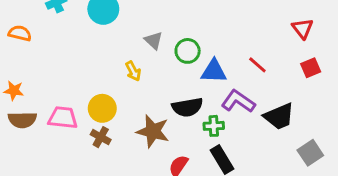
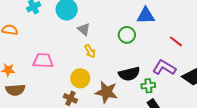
gray triangle: (153, 40) -> (84, 29), moved
blue triangle: (214, 71) -> (146, 16), moved
yellow circle: (102, 108) -> (80, 78), moved
pink trapezoid: (63, 118) -> (43, 61), moved

